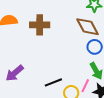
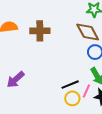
black line: (53, 82) -> (70, 85), moved

